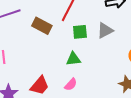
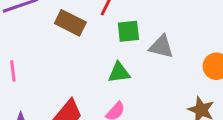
gray triangle: (105, 31) -> (161, 47), moved, turned 42

